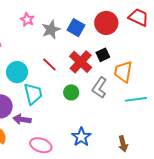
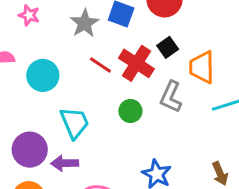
pink star: (27, 19) -> (29, 15), moved
red line: (49, 65) -> (100, 65), moved
cyan circle: (17, 72) -> (43, 75), moved

